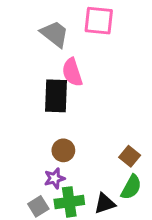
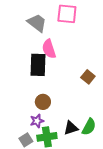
brown square: (130, 156) -> (88, 77), moved
black triangle: (105, 203) -> (71, 128), moved

